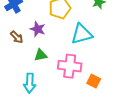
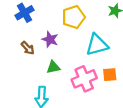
pink cross: (70, 66) -> (84, 79), turned -30
orange square: (94, 81) -> (110, 75), moved, turned -32

